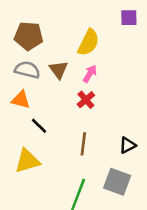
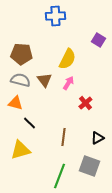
purple square: (129, 18) -> (98, 40), turned 32
red cross: (86, 100) -> (85, 103), moved

